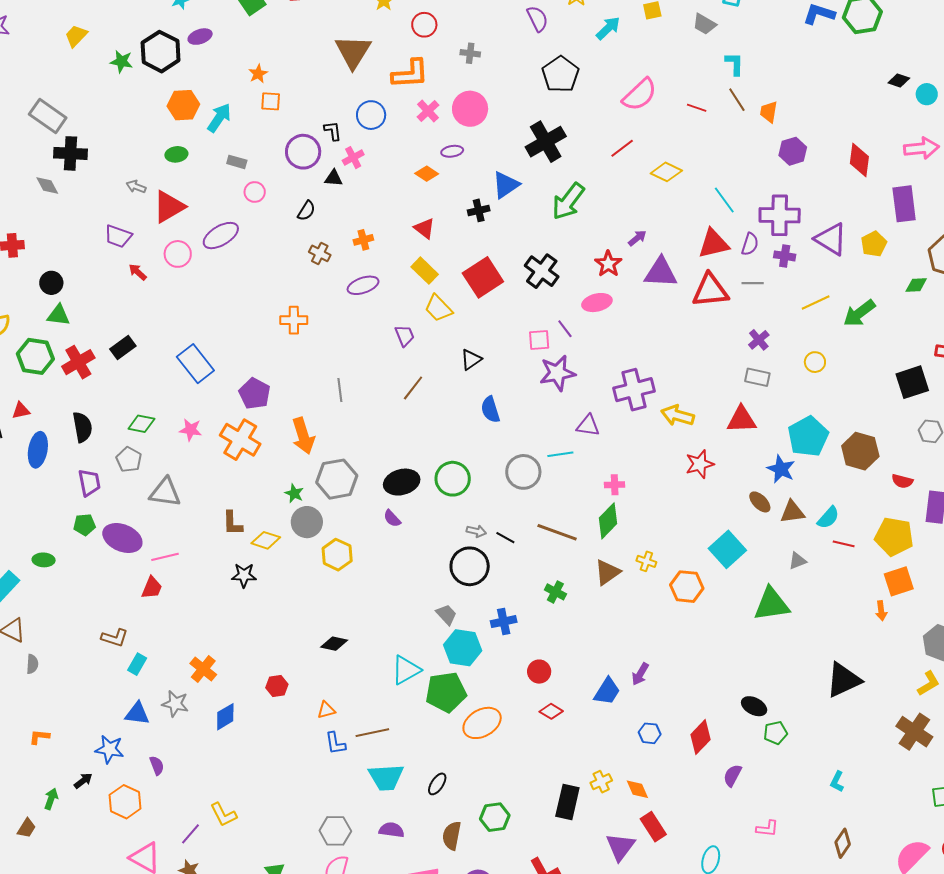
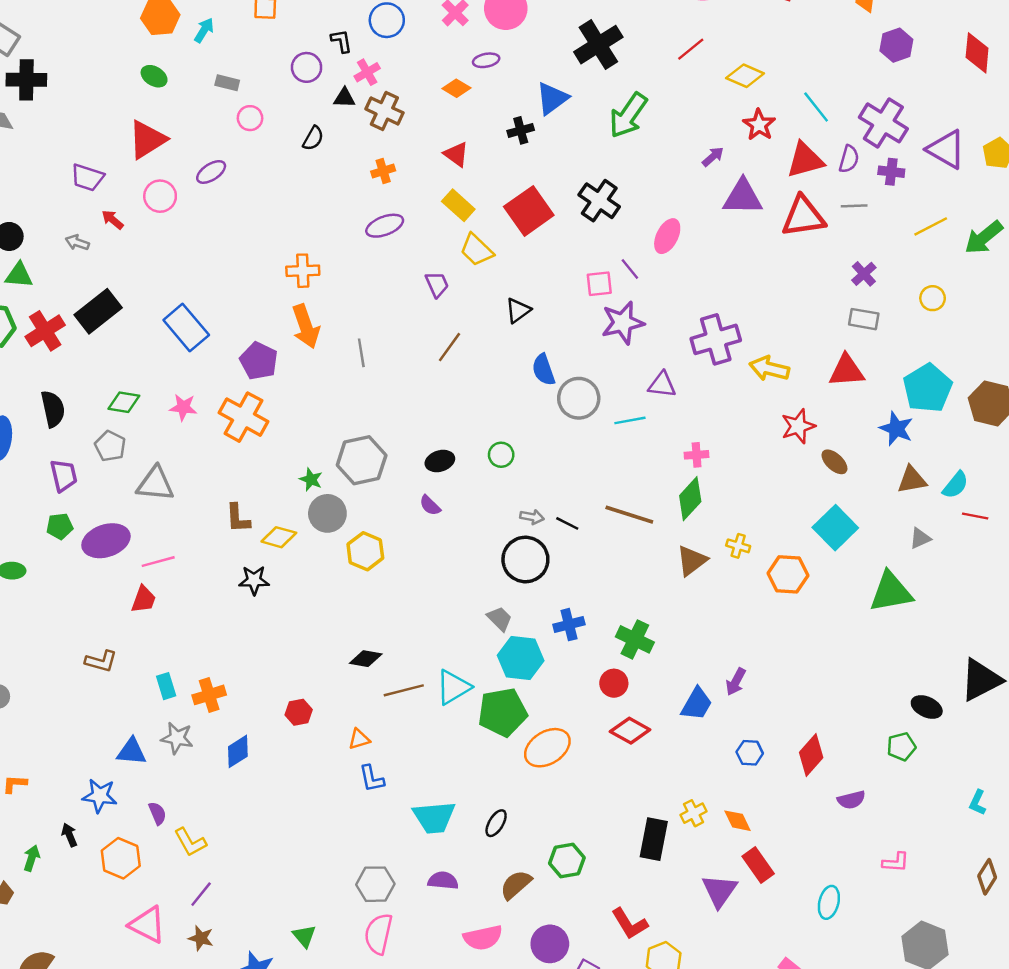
cyan arrow: (219, 118) -> (204, 30), size x0.7
purple circle: (303, 152) -> (307, 67), size x0.7
green ellipse: (176, 154) -> (154, 76), turned 40
gray arrow: (136, 187) -> (77, 243), moved
purple cross: (780, 215) -> (883, 123), turned 33
purple ellipse: (221, 236) -> (211, 172), size x0.7
brown cross: (320, 253) -> (384, 111), moved, size x1.4
red star: (608, 264) -> (759, 125), moved
pink ellipse: (597, 303) -> (667, 236), turned -48
black rectangle: (123, 347) -> (98, 311), size x1.5
orange arrow: (303, 436) -> (306, 326), moved
gray circle: (523, 472) -> (579, 398), moved
green circle: (453, 479) -> (501, 455), size x0.6
black ellipse: (402, 482) -> (440, 461), size x0.7
brown ellipse: (760, 502) -> (834, 462), moved
purple ellipse: (122, 538) -> (106, 541), turned -39
green cross: (555, 592) -> (635, 639), moved, size x1.4
cyan rectangle: (137, 664) -> (166, 686), moved, turned -45
orange cross: (203, 669) -> (209, 695), turned 36
black ellipse: (754, 706) -> (927, 707), moved
red diamond: (551, 711) -> (630, 731), size x1.4
brown line: (372, 733) -> (404, 690), moved
purple semicircle: (732, 775) -> (851, 800), turned -130
black arrow: (83, 781) -> (69, 835), turned -72
yellow L-shape: (223, 815) -> (190, 842), moved
brown semicircle: (452, 836) -> (516, 885), turned 40

